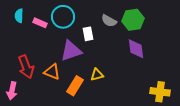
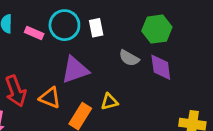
gray semicircle: (109, 21) -> (129, 58), moved
white rectangle: (88, 34) -> (96, 28), moved

